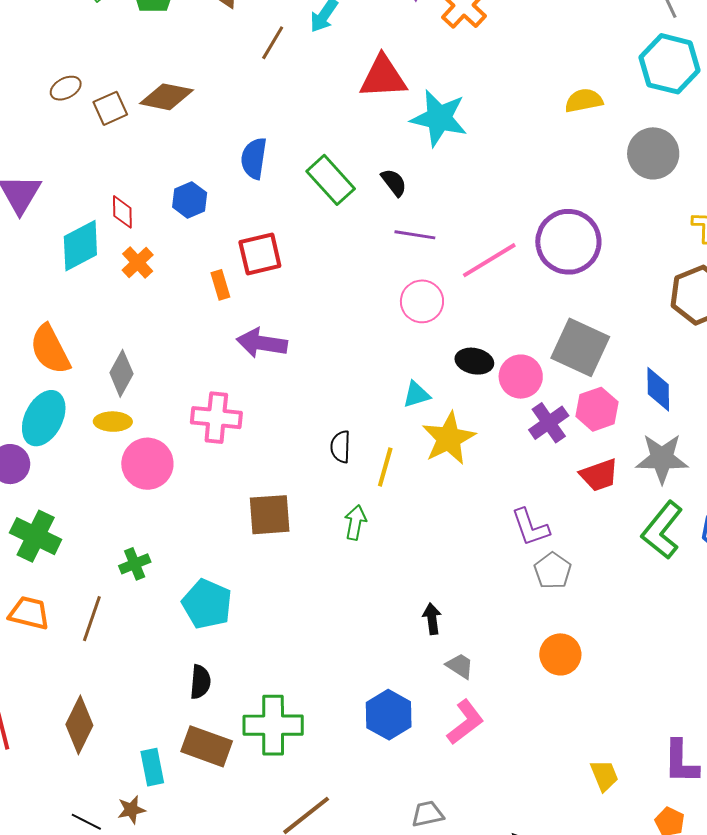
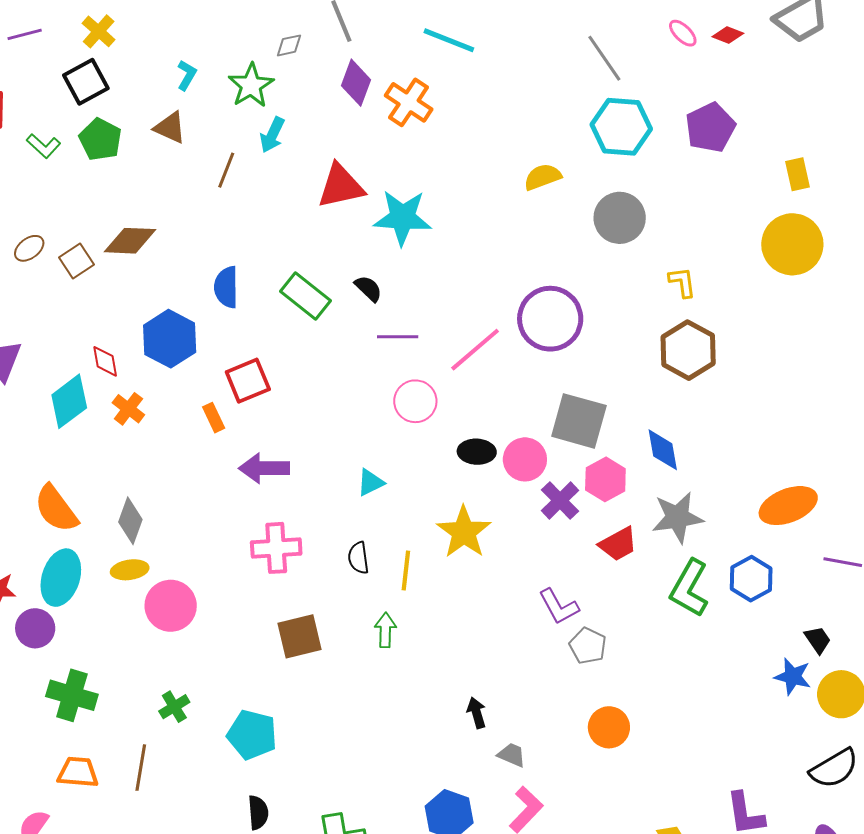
blue hexagon: (190, 200) -> (170, 339), size x1.6
cyan triangle: (416, 395) -> (370, 482), moved
pink cross: (216, 418) -> (276, 548), moved

